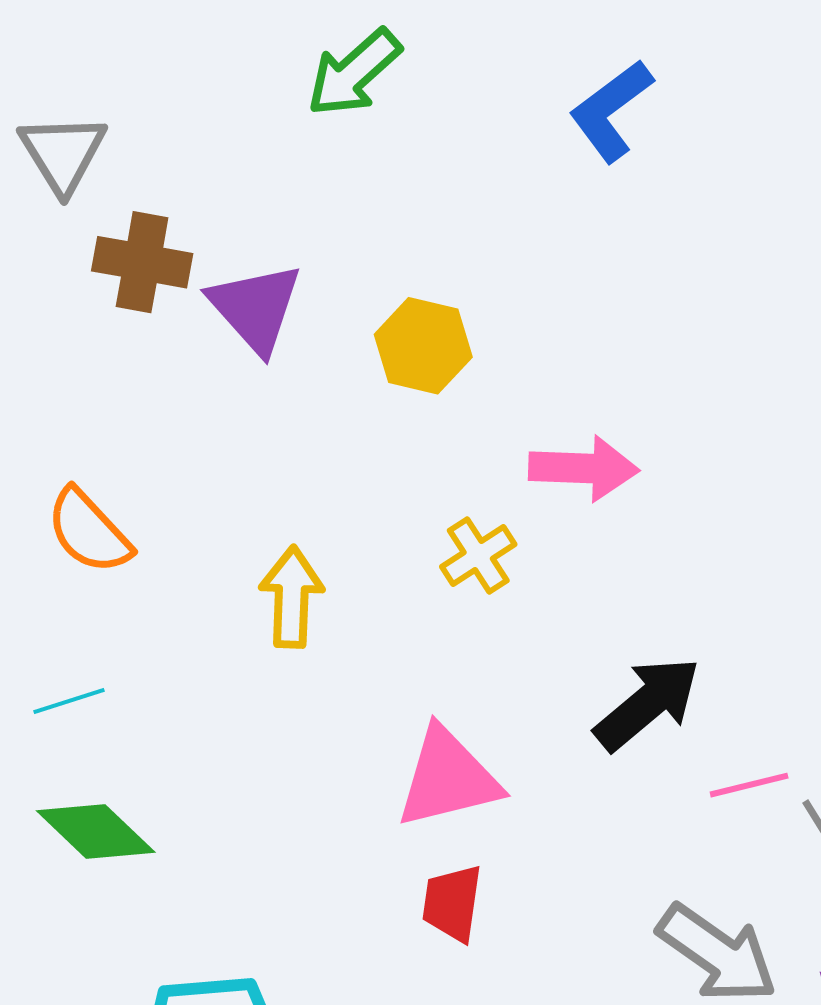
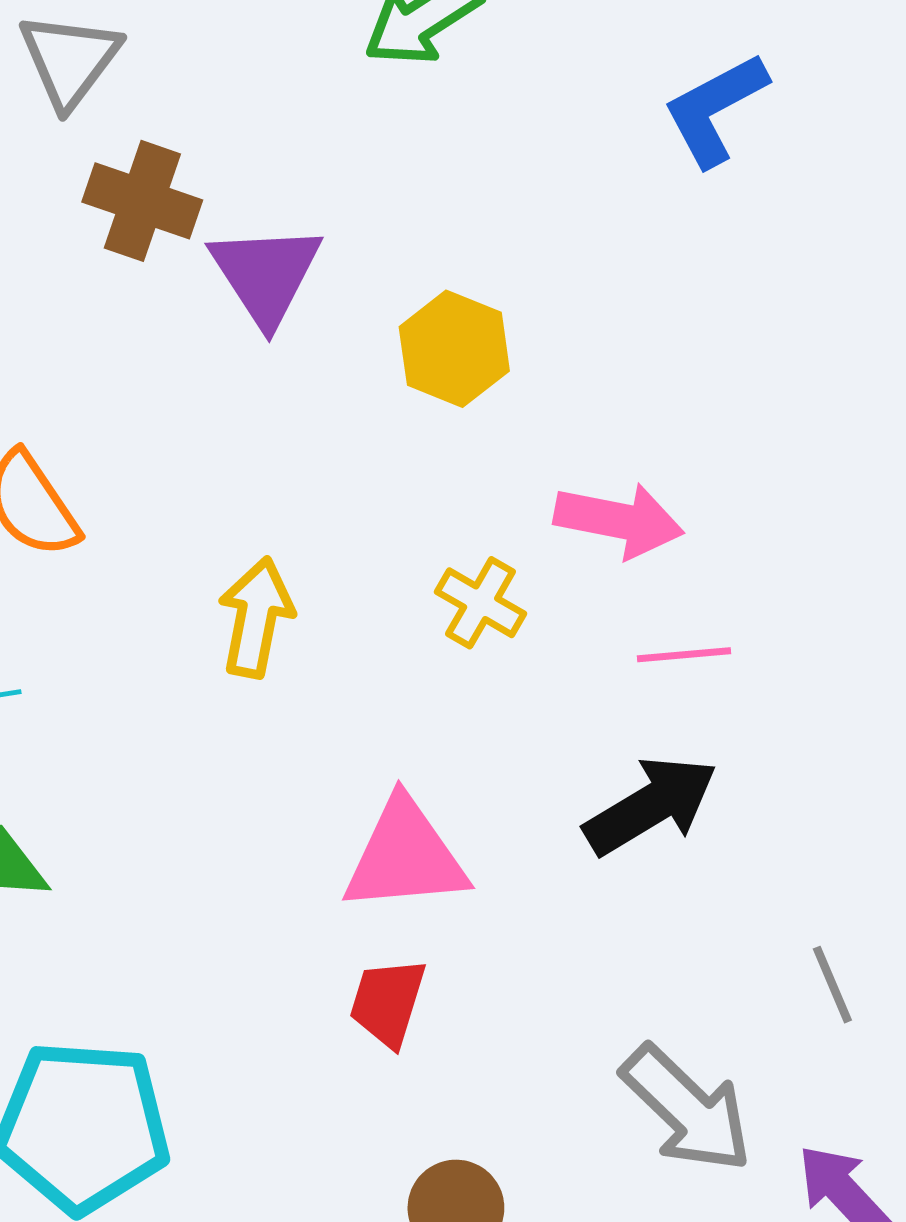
yellow cross: (478, 556) -> (481, 603), turned -36
pink line: (749, 785) -> (684, 655), moved

